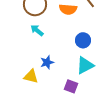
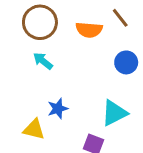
blue circle: (83, 40) -> (126, 62), moved

